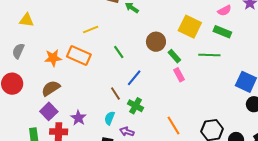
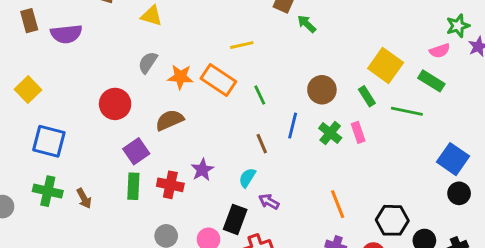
brown circle: (156, 42) -> (322, 90), moved
gray semicircle: (18, 51) -> (148, 62), moved
green line: (119, 52) -> (260, 95), moved
green rectangle: (174, 56) -> (367, 96), moved
blue line: (134, 78) -> (293, 126), turned -36
green cross: (136, 106) -> (330, 133), moved
purple square: (49, 111) -> (136, 151), moved

